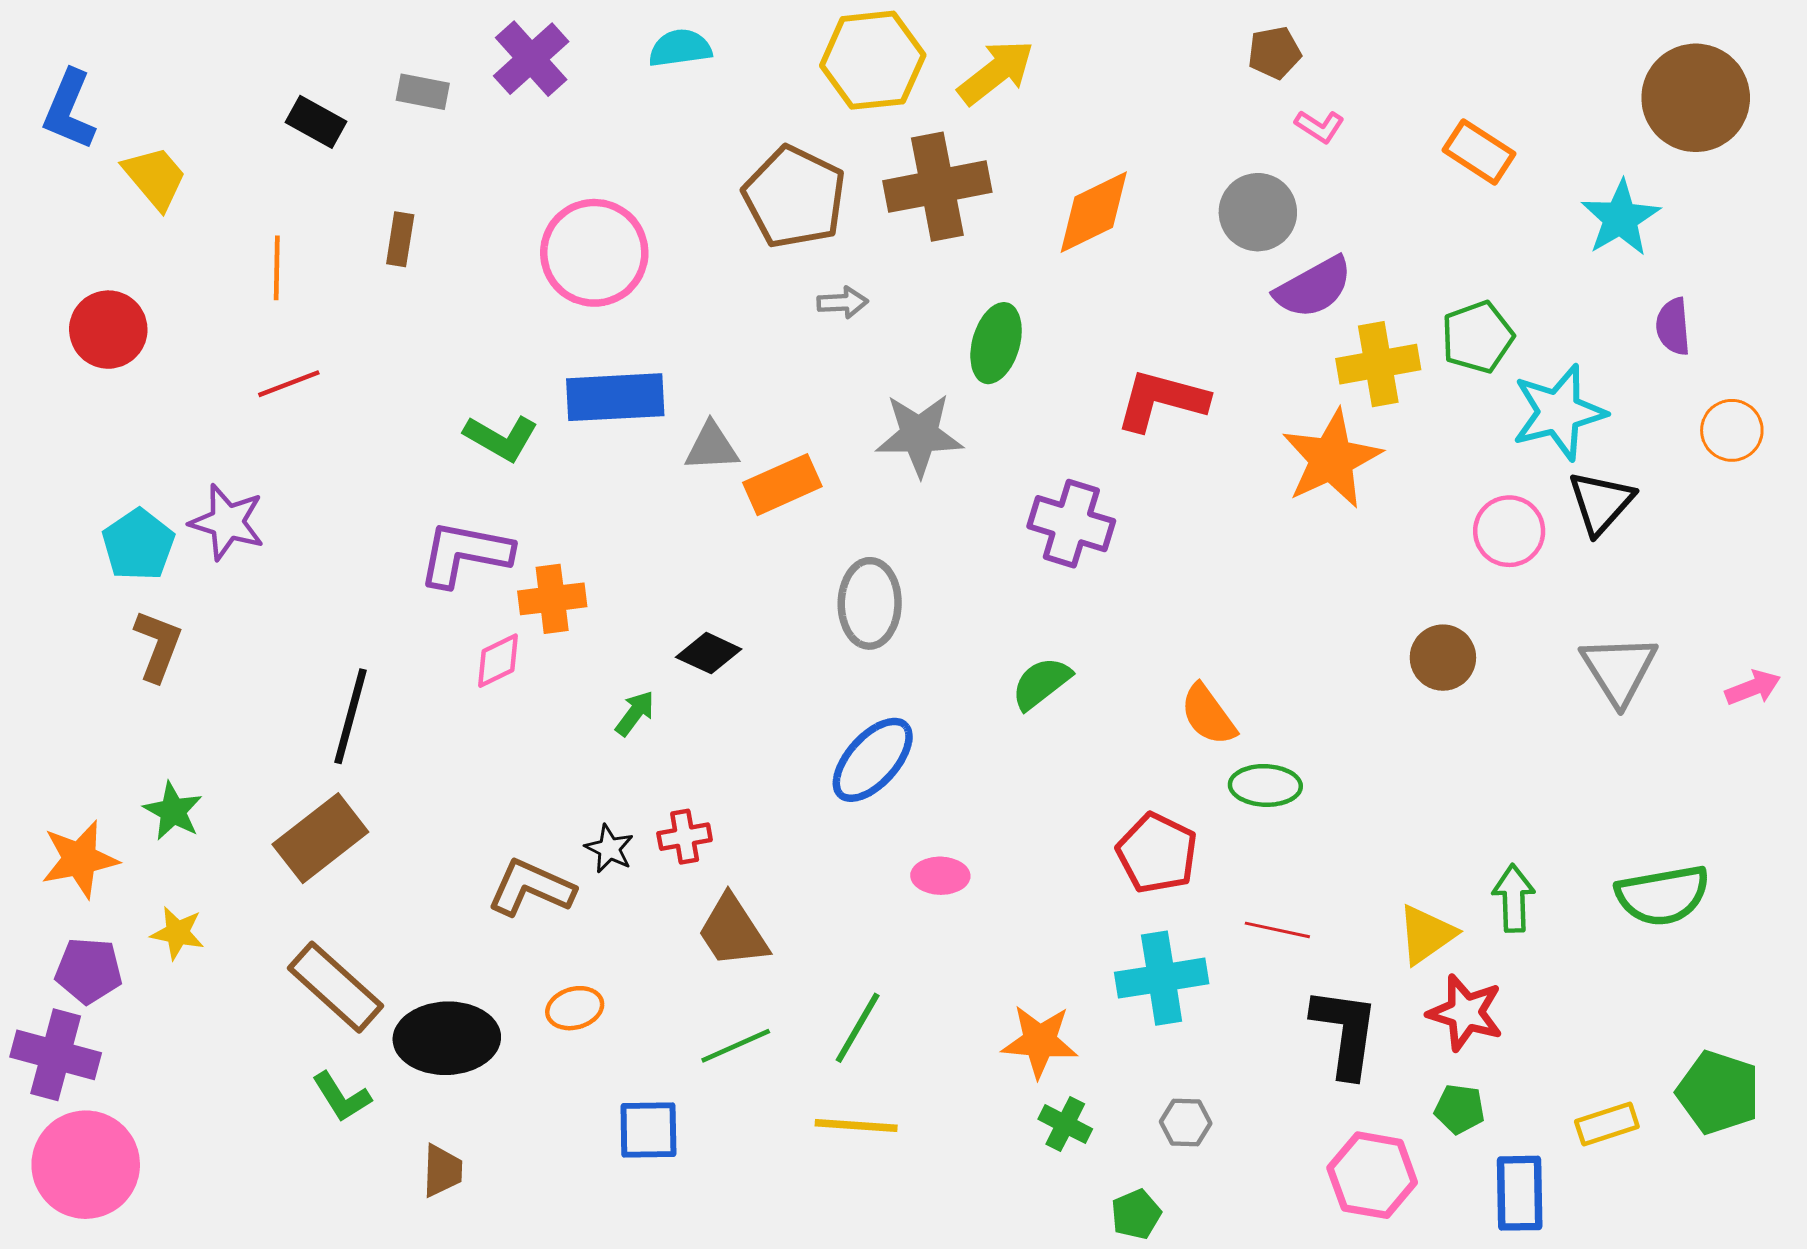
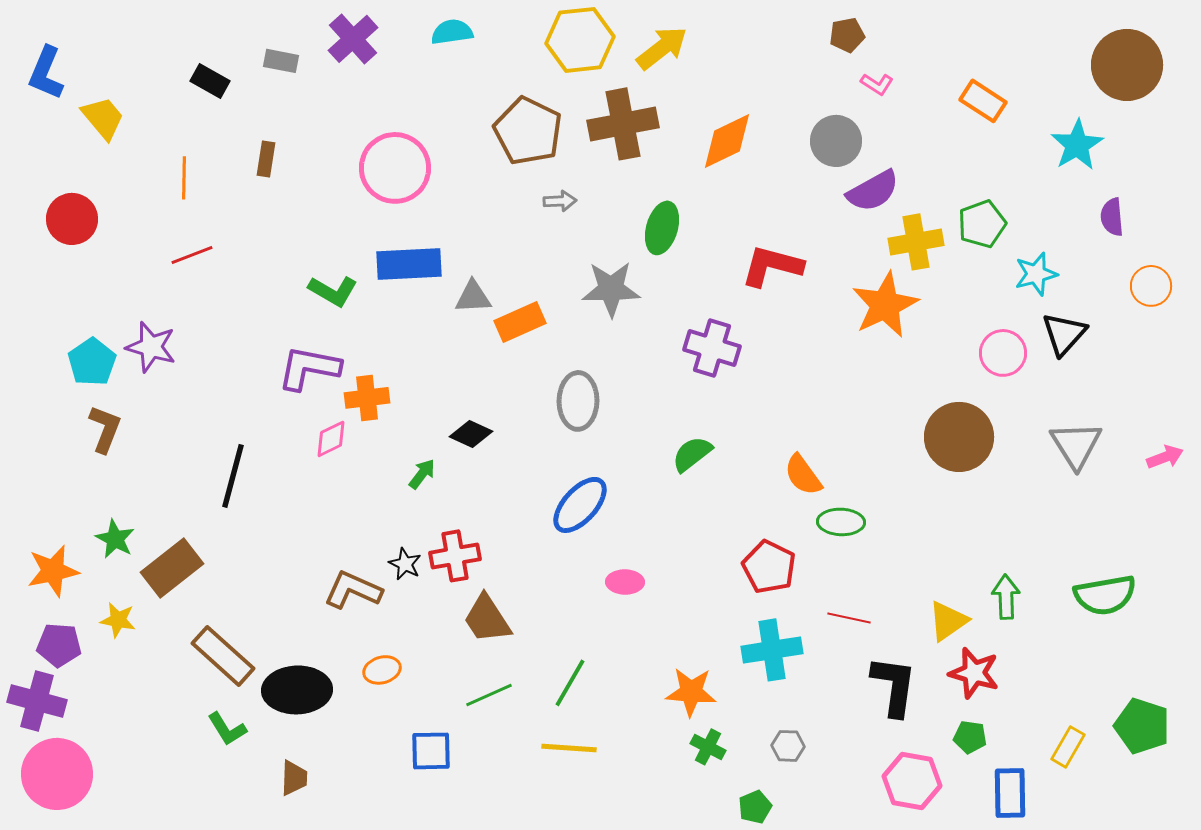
cyan star: (1559, 412) -> (1036, 274), size x0.7
brown circle: (1443, 658) -> (959, 437), size x1.6
red cross: (685, 837) -> (455, 556), size x1.4
brown rectangle: (320, 838) -> (172, 568), moved
yellow rectangle: (1607, 1124) -> (1068, 747), turned -42

